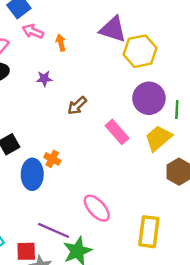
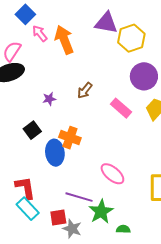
pink arrow: (33, 31) -> (40, 33), turned 36
orange arrow: (61, 43) -> (64, 40), size x2.0
purple star: (44, 79) -> (49, 99), moved
orange cross: (52, 159) -> (70, 138), size x1.5

